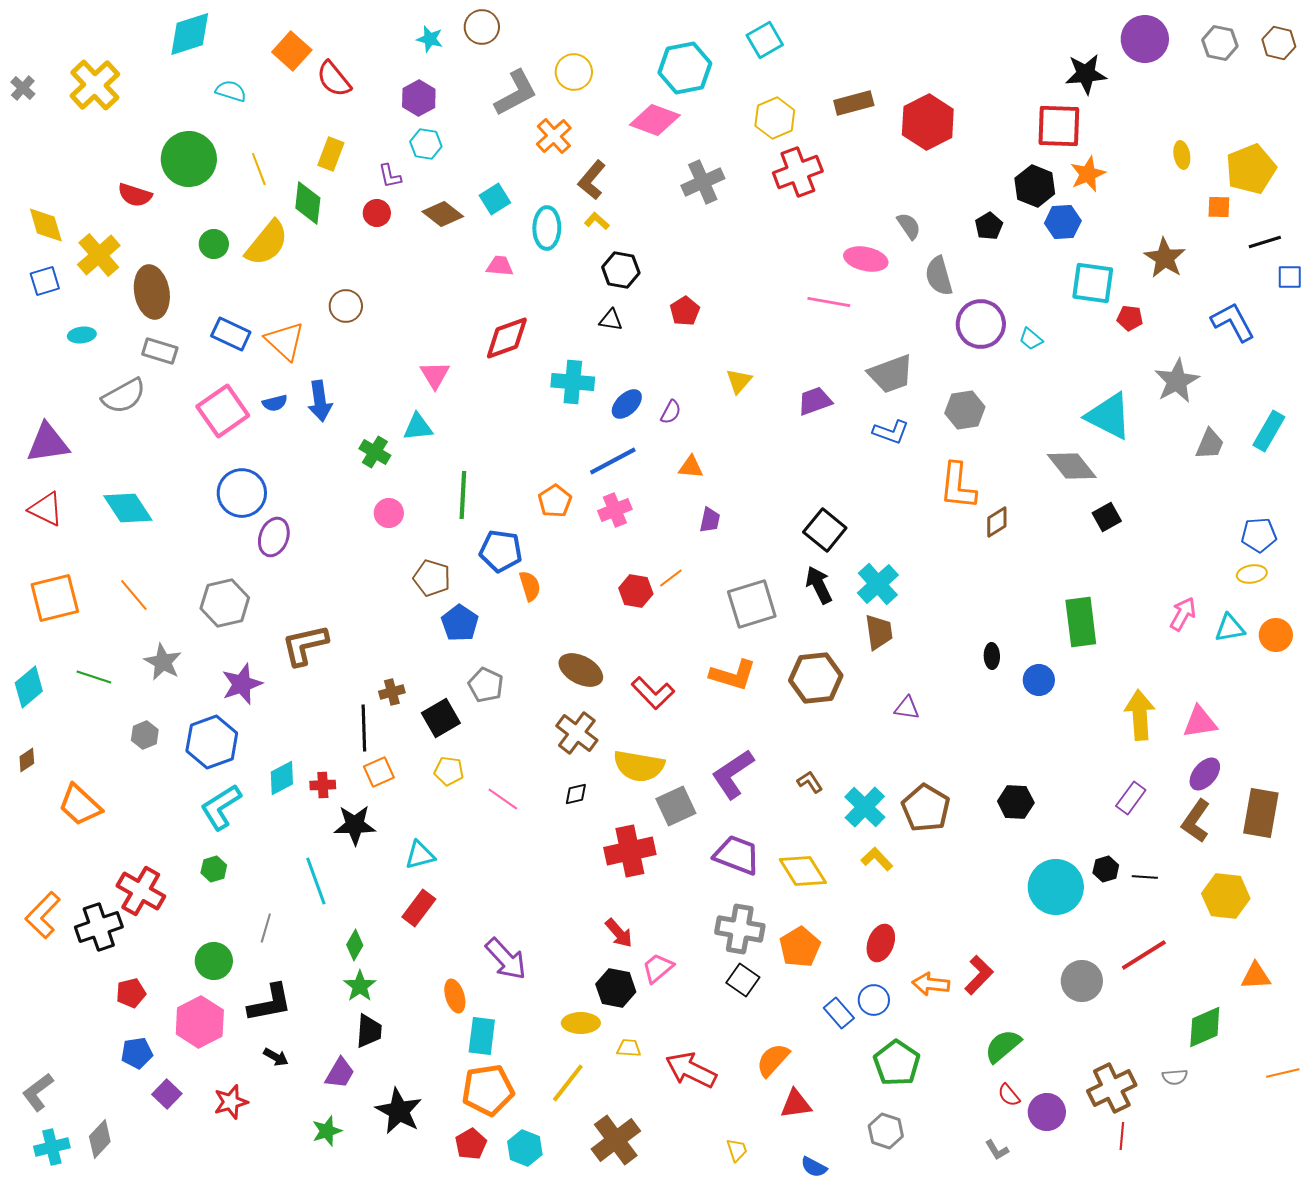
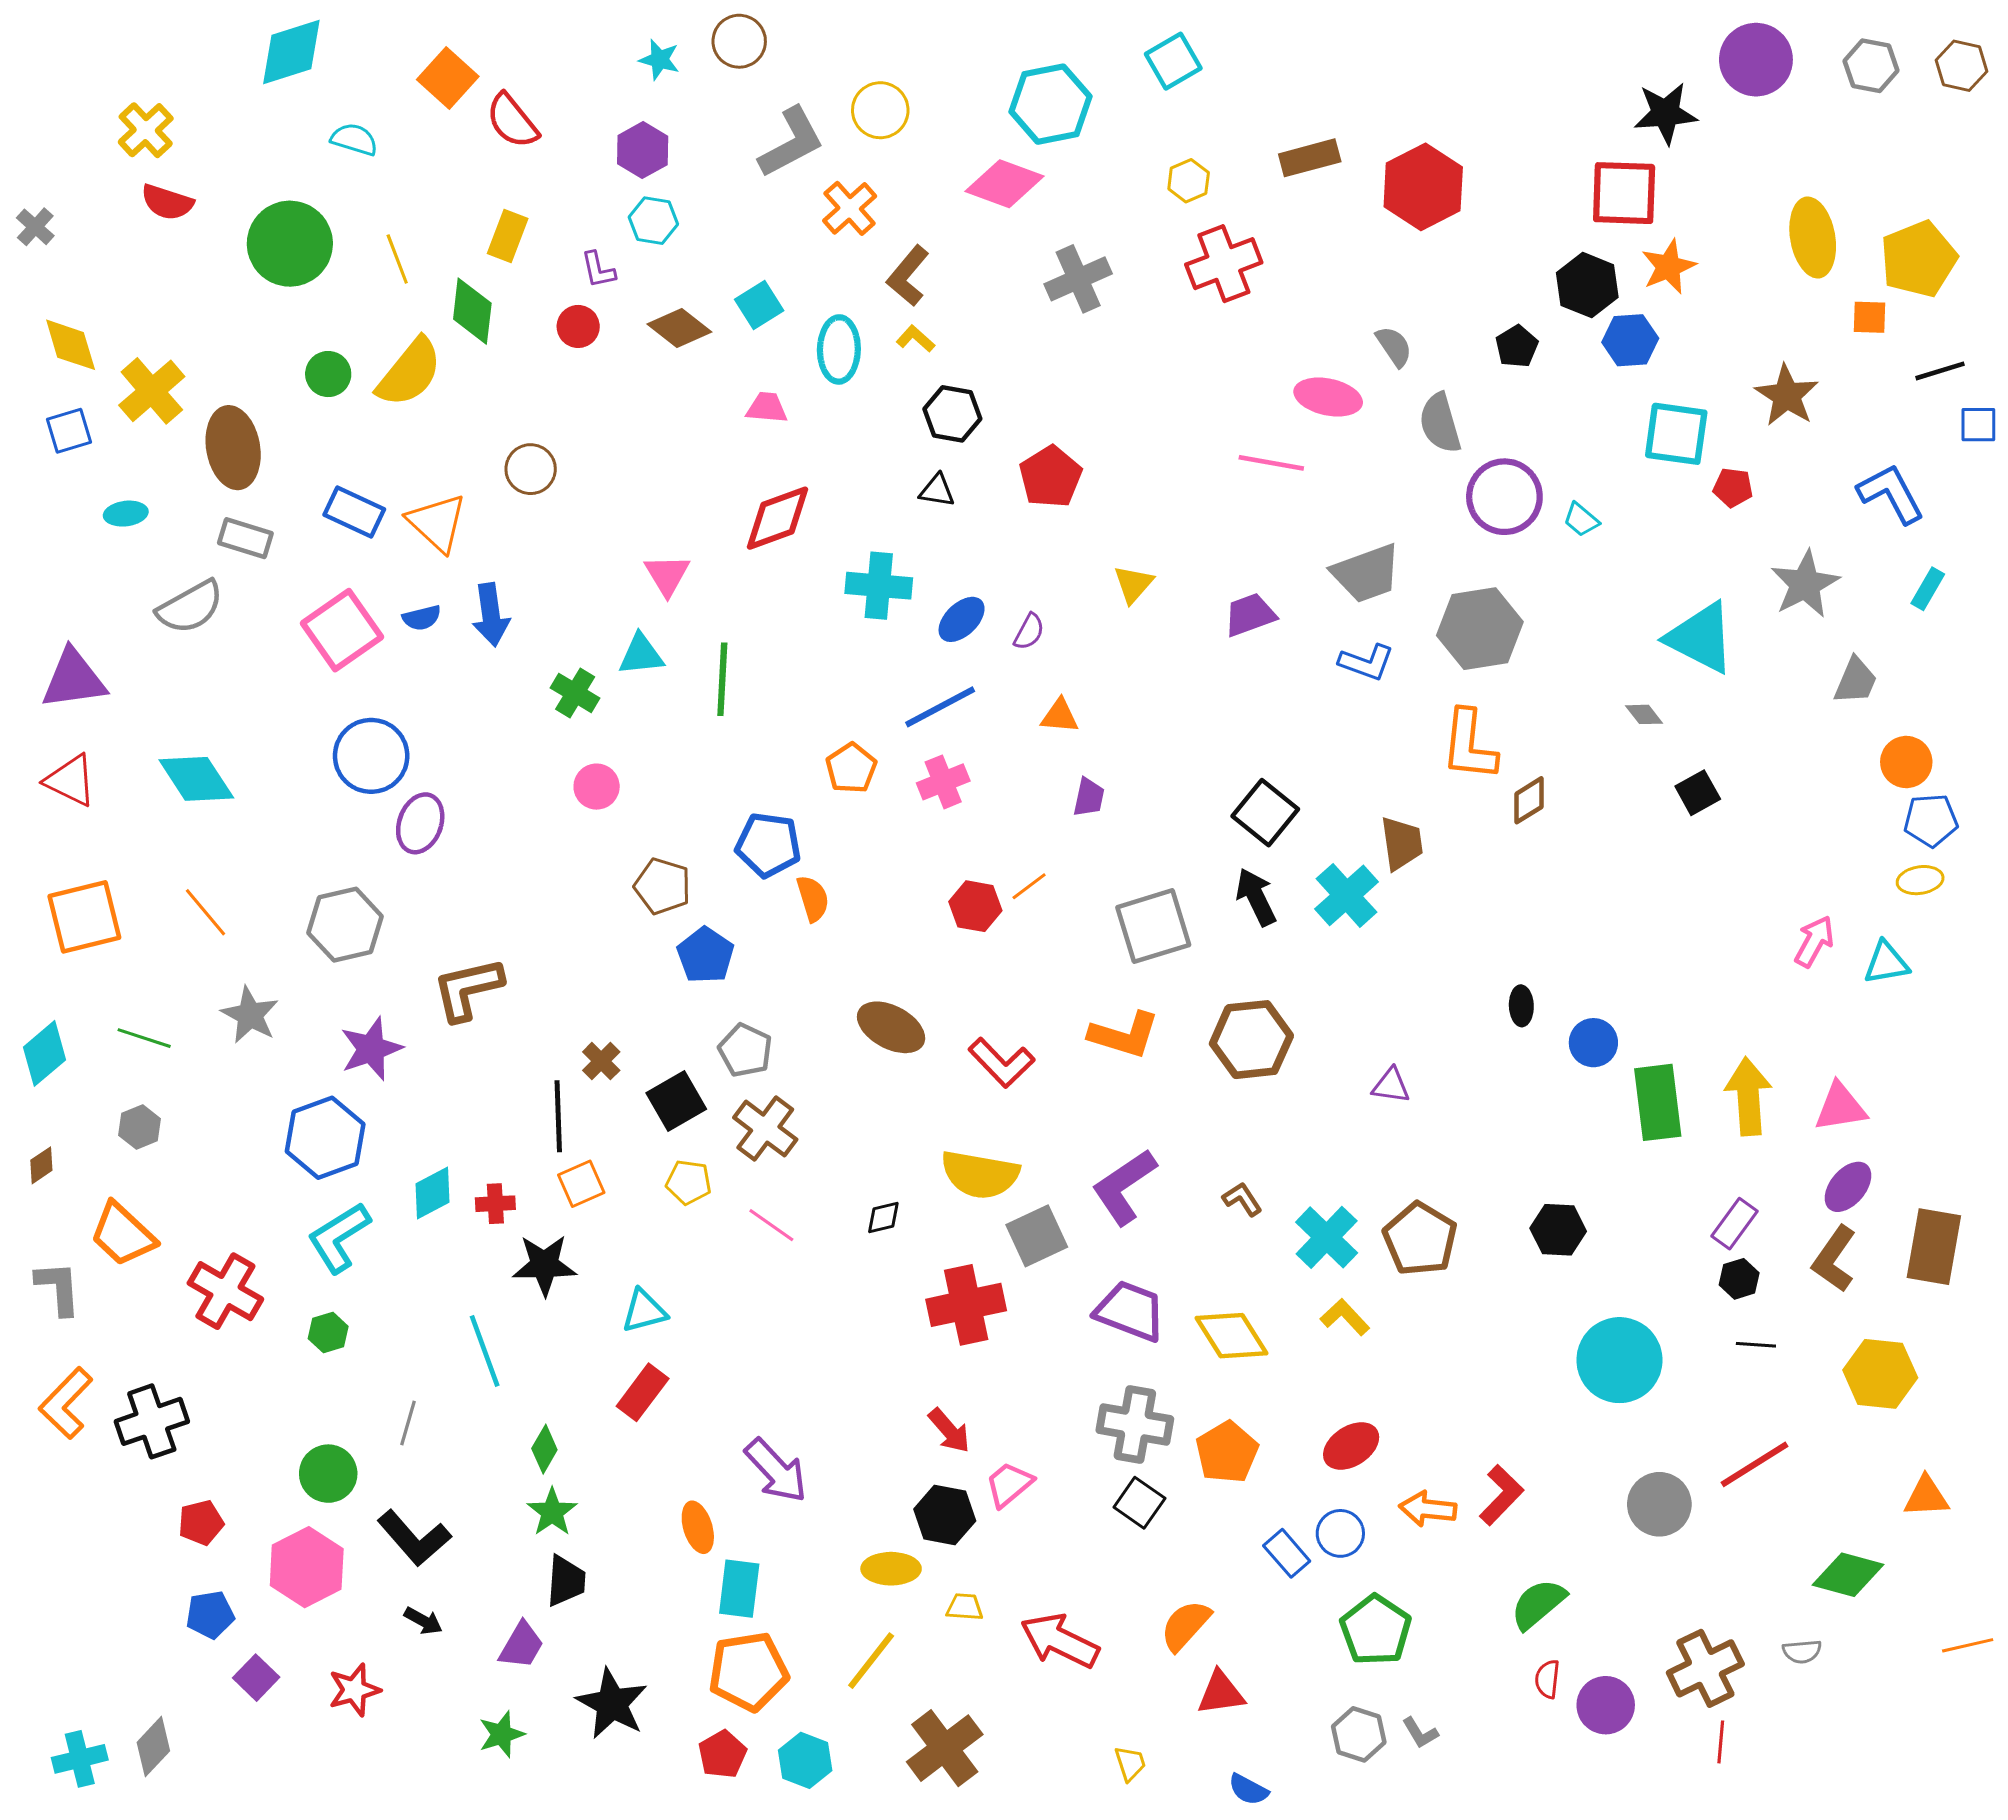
yellow cross: (95, 85) -> (146, 130), size x0.7
gray cross: (23, 88) -> (35, 227), moved
yellow hexagon: (775, 118) -> (1189, 181), size x0.7
yellow ellipse: (1182, 155) -> (1813, 238), size x1.8
red semicircle: (135, 195) -> (167, 202), moved
red pentagon: (685, 311) -> (1051, 477), size x1.4
gray hexagon: (965, 410) -> (1480, 629), size x1.4
cyan rectangle: (1269, 431) -> (1928, 589), moved, size x0.7
gray diamond: (1072, 466) -> (1644, 714), size x0.5
green line: (463, 495) -> (722, 679), moved
green rectangle: (1081, 622) -> (1658, 1102), moved
brown trapezoid: (879, 632) -> (1402, 843), moved
orange circle: (1276, 635) -> (1906, 762), moved
brown cross: (392, 692) -> (601, 1061), turned -30
brown cross: (577, 733) -> (765, 1129), moved
gray hexagon: (145, 735) -> (140, 1127), moved
black hexagon: (1106, 869) -> (1739, 1279), moved
red cross: (141, 891) -> (225, 1291), moved
red ellipse: (881, 943) -> (1351, 1446), turned 36
black L-shape: (270, 1003) -> (414, 1538), turned 60
green diamond: (1205, 1027) -> (1848, 1575), turned 39
gray L-shape: (38, 1092) -> (58, 1288), moved, turned 123
red semicircle: (1009, 1095) -> (1547, 1679), turned 45
gray L-shape: (997, 1150) -> (1420, 1733), moved

